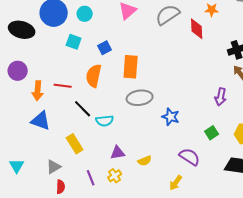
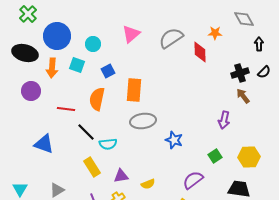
cyan circle: (85, 14) -> (93, 44), moved
purple circle: (18, 71) -> (31, 91), moved
orange arrow: (38, 91) -> (52, 68), moved
yellow rectangle: (75, 144) -> (92, 167), moved
purple semicircle: (190, 157) -> (193, 180), turned -70

